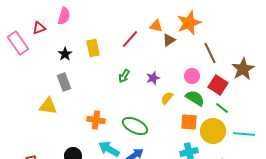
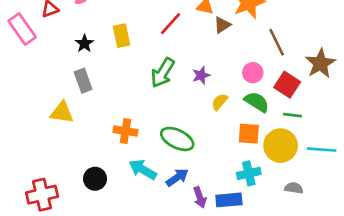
green arrow: (124, 76) -> (163, 73), size x1.6
green line: (222, 108) -> (293, 115), turned -32

